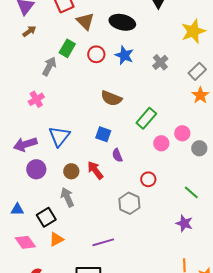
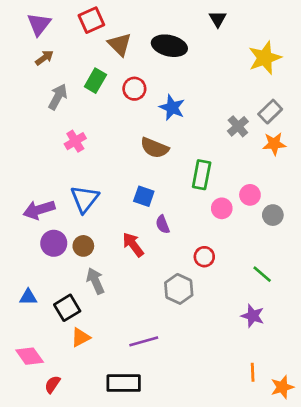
blue star: (124, 55) -> (172, 108), moved
gray cross: (160, 62) -> (238, 126), moved
gray arrow: (49, 66) -> (58, 97), moved
orange star: (200, 95) -> (274, 144), turned 30
pink cross: (36, 99) -> (75, 141), moved
green rectangle: (146, 118) -> (202, 175), turned -30
brown circle: (71, 171) -> (83, 246), moved
pink diamond: (25, 242) -> (30, 356), moved

